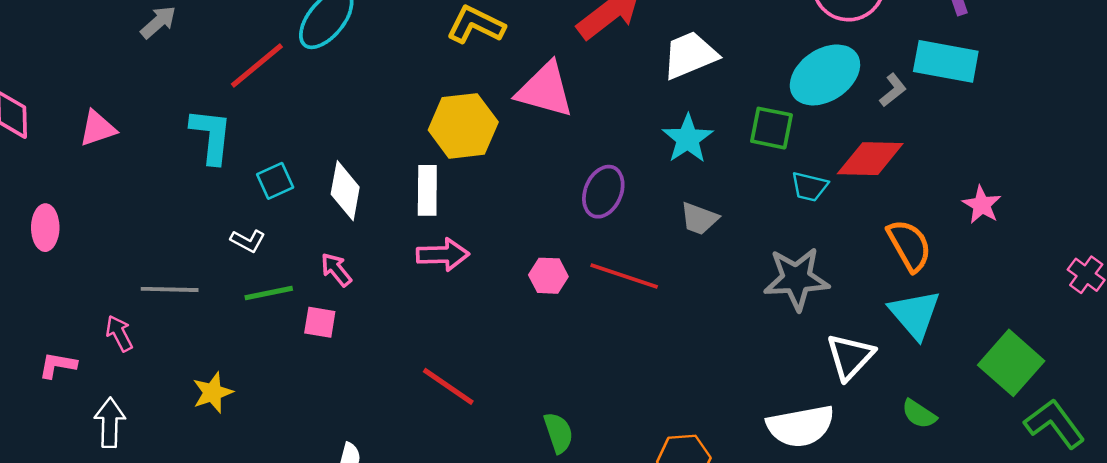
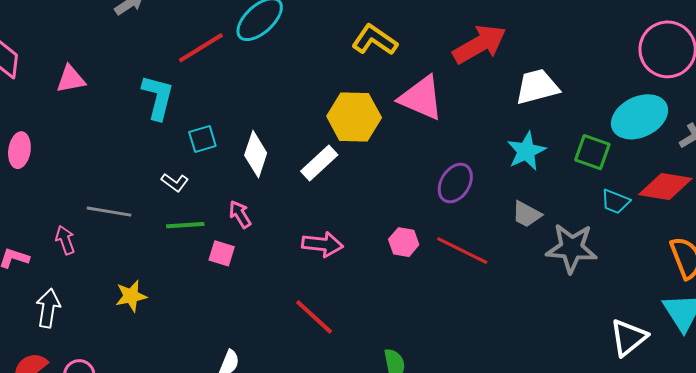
white rectangle: (427, 190) -> (319, 163), turned 39
pink arrow: (443, 255) -> (322, 244), moved
gray star: (796, 279) -> (572, 248), moved

